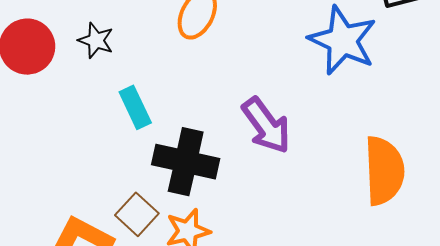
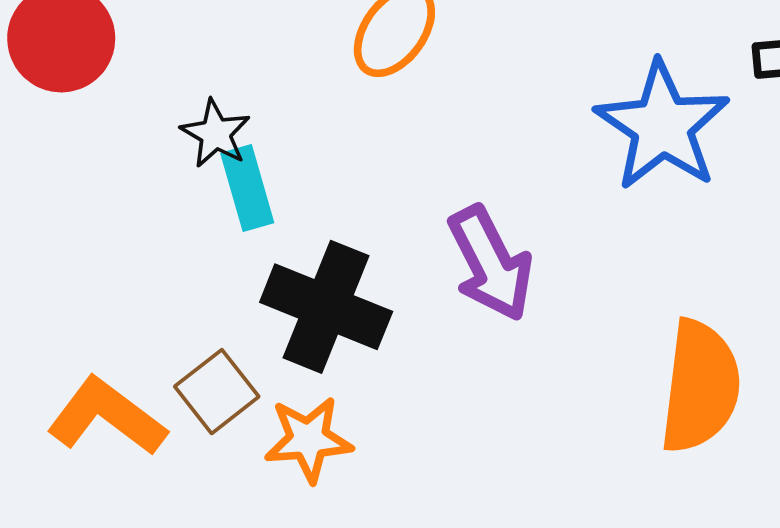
black star: (96, 40) -> (216, 134), moved

